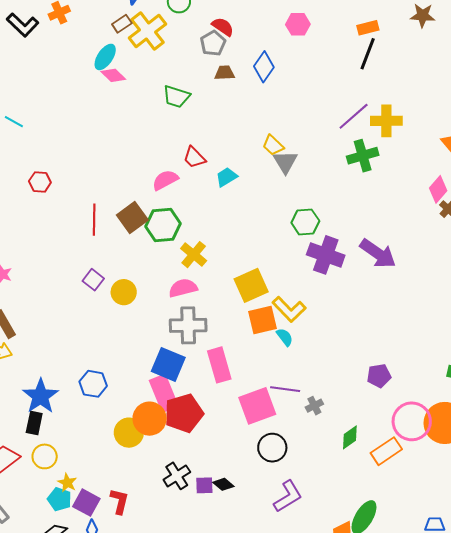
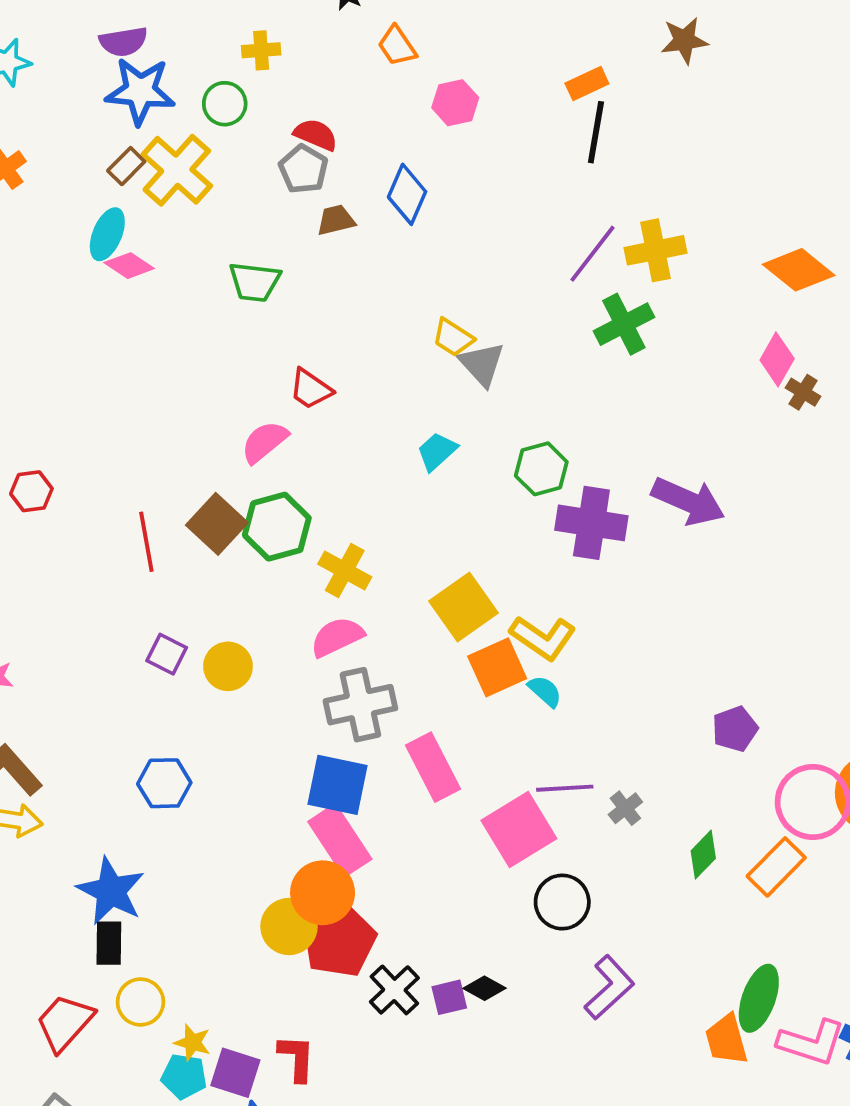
cyan trapezoid: (226, 177) -> (437, 451), moved
blue hexagon: (93, 384) -> (164, 783), moved
red pentagon: (184, 413) -> (339, 940), moved

